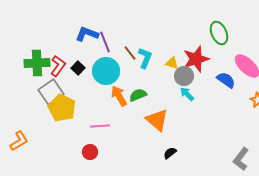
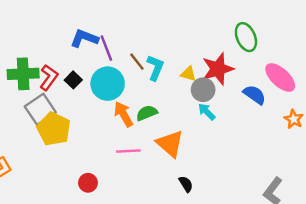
pink line: (100, 126) -> (128, 151), moved
black semicircle: (170, 153) -> (186, 184), turned 96

